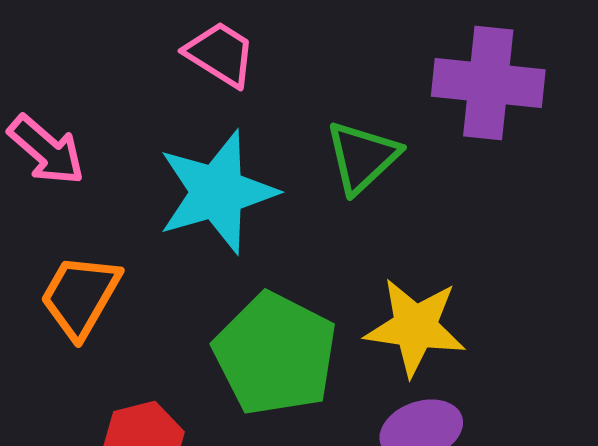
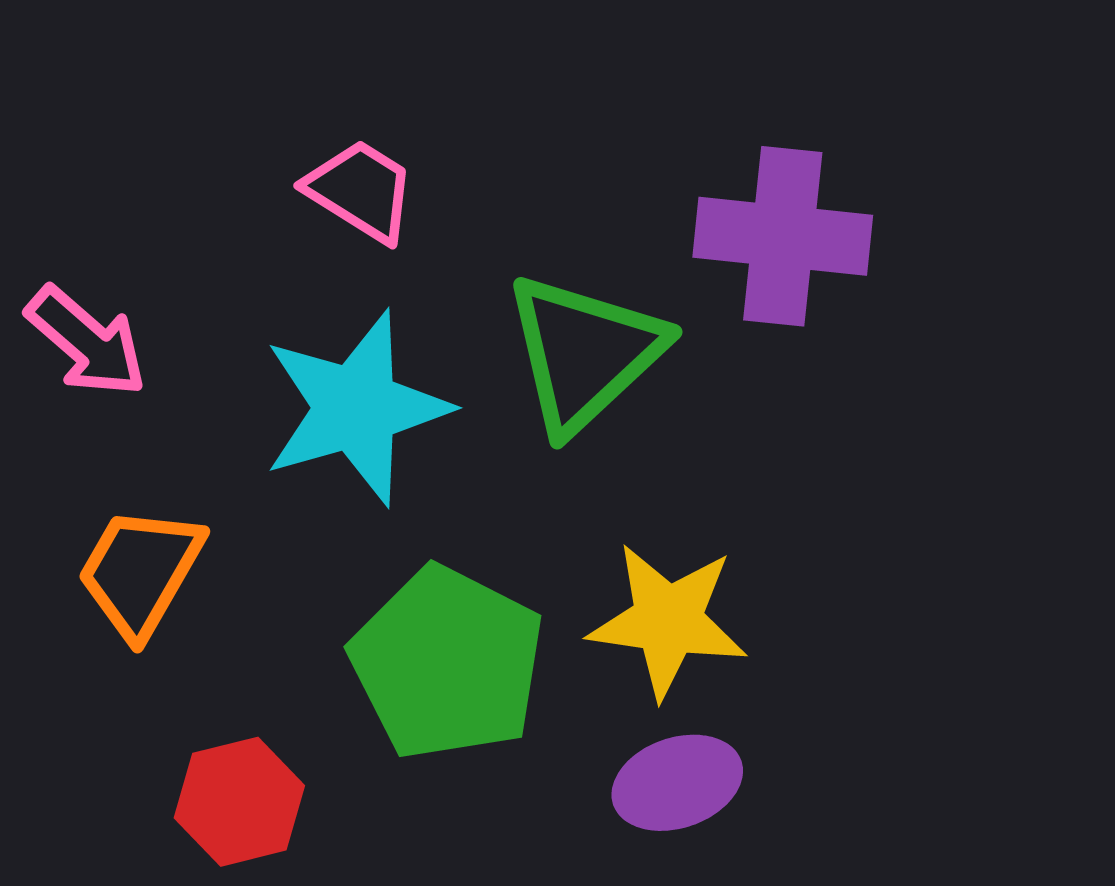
green triangle: (362, 157) -> (584, 353), size x1.4

